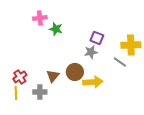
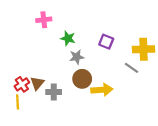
green star: (56, 29) -> (68, 38), moved
gray star: (91, 52) -> (77, 57), moved
brown triangle: (53, 76) -> (37, 83), moved
gray cross: (40, 92) -> (54, 92), moved

